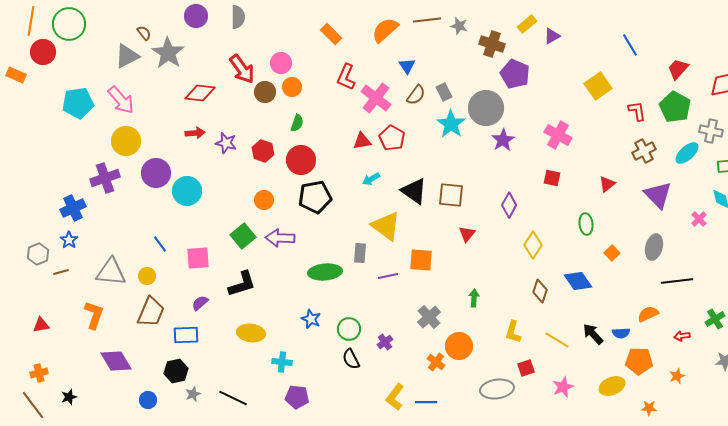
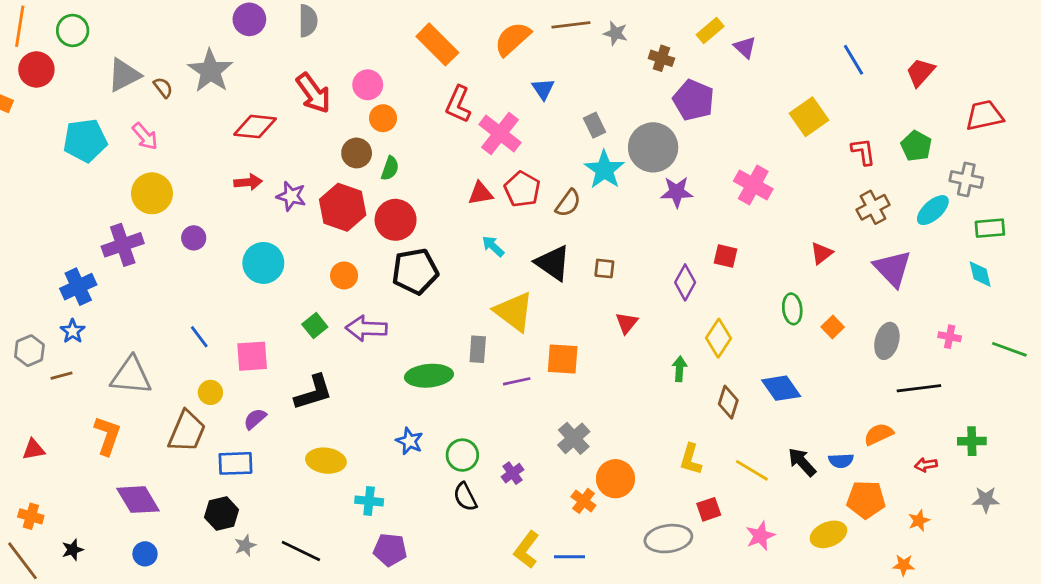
green circle: (69, 24) -> (73, 30), size x0.7
brown semicircle: (144, 33) -> (163, 88), moved
orange rectangle: (331, 34) -> (437, 44), size x1.4
purple triangle: (552, 36) -> (745, 47), turned -48
brown cross: (492, 44) -> (661, 58), size x0.7
gray triangle: (127, 56) -> (124, 75), moved
red trapezoid: (678, 69) -> (920, 72), moved
brown circle: (265, 92) -> (357, 153), moved
brown semicircle: (416, 95) -> (568, 203), moved
pink arrow: (121, 100) -> (145, 136), size x0.7
green pentagon: (675, 107) -> (916, 146), size x0.7
purple star: (503, 140) -> (677, 192), turned 30
red hexagon: (263, 151) -> (343, 207), size x1.5
purple circle: (156, 173) -> (194, 238), size x0.6
red square: (552, 178) -> (725, 256), moved
cyan arrow: (371, 179) -> (493, 246), turned 72
cyan circle: (187, 191) -> (263, 263), moved
brown square: (451, 195) -> (604, 269), size x0.6
pink cross: (699, 219) -> (950, 337), moved, turned -35
green square: (243, 236) -> (315, 326), size x0.7
orange square: (612, 253) -> (833, 327), moved
yellow circle: (147, 276) -> (210, 392), moved
green arrow: (474, 298) -> (680, 369), moved
green cross: (715, 319) -> (972, 441), turned 30
orange cross: (39, 373) -> (31, 516), turned 30
blue circle: (148, 400) -> (145, 554), moved
orange star: (649, 408) -> (904, 565), moved

